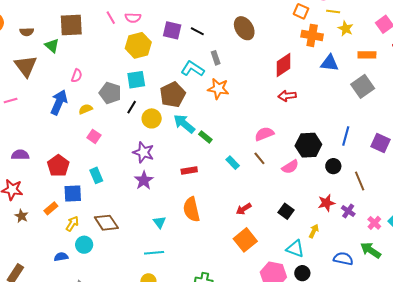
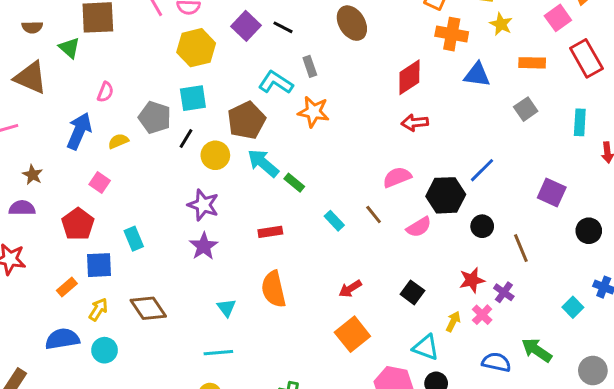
purple square: (172, 30) -> (246, 26), turned 30
brown triangle: (26, 66) -> (30, 78), turned -30
gray square: (363, 86) -> (526, 109), size x0.7
pink semicircle: (264, 134) -> (397, 177), moved
pink square: (94, 136) -> (100, 182), moved
blue line: (346, 136) -> (482, 170), moved, turned 30
brown star: (21, 216) -> (33, 175), moved
pink cross: (374, 223) -> (482, 315), moved
cyan circle: (84, 245) -> (105, 350), moved
blue semicircle: (61, 257) -> (62, 339), moved, size x1.6

